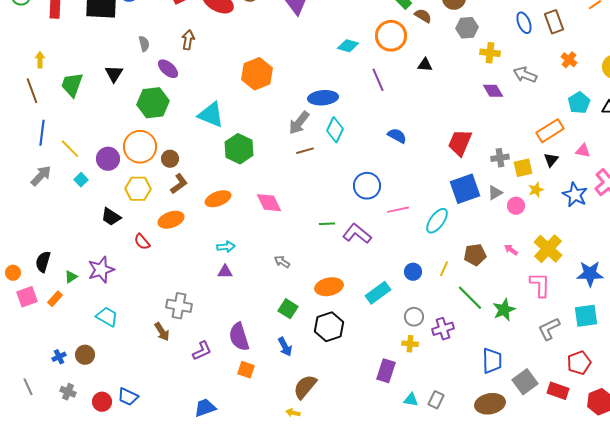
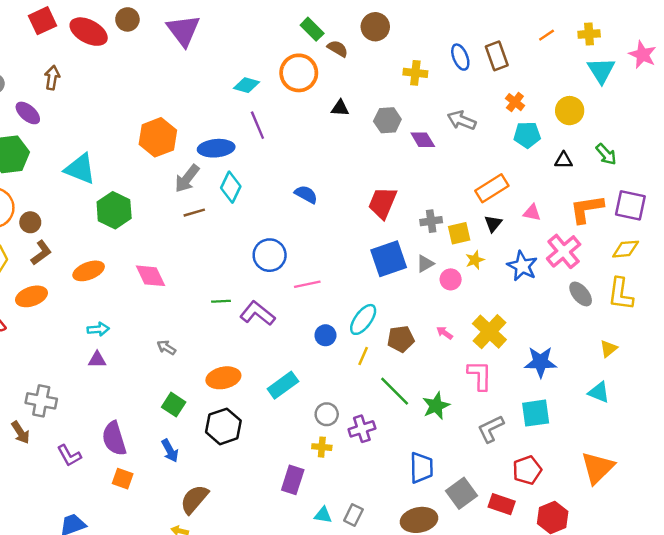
gray hexagon: (467, 28) -> (387, 120), moved
yellow cross: (490, 53) -> (415, 73), moved
orange hexagon: (257, 74) -> (158, 137), moved
purple line: (378, 80) -> (257, 125), moved
cyan pentagon: (579, 103) -> (527, 135), moved, turned 30
cyan ellipse: (437, 221) -> (363, 319), moved
blue circle: (413, 272) -> (325, 335), moved
purple L-shape: (202, 351) -> (69, 456), turned 85

